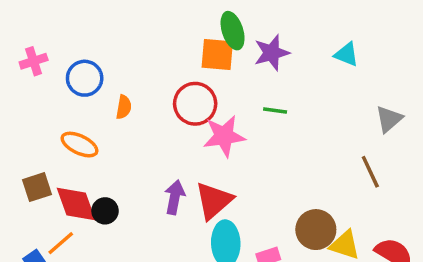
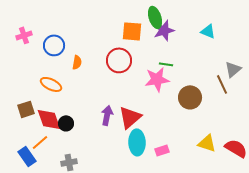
green ellipse: (233, 31) -> (155, 17), moved
pink star: (224, 136) -> (157, 79), moved
brown line: (370, 172) -> (222, 84), moved
brown circle: (316, 230) -> (190, 97), moved

